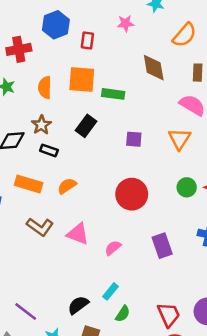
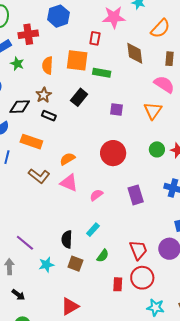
pink star: (126, 23) -> (114, 17), size x1.6
red rectangle: (87, 40) -> (95, 38), moved
orange semicircle: (67, 186) -> (67, 159), moved
black semicircle: (78, 305) -> (67, 239), turned -54
green semicircle: (123, 314) -> (103, 256), moved

